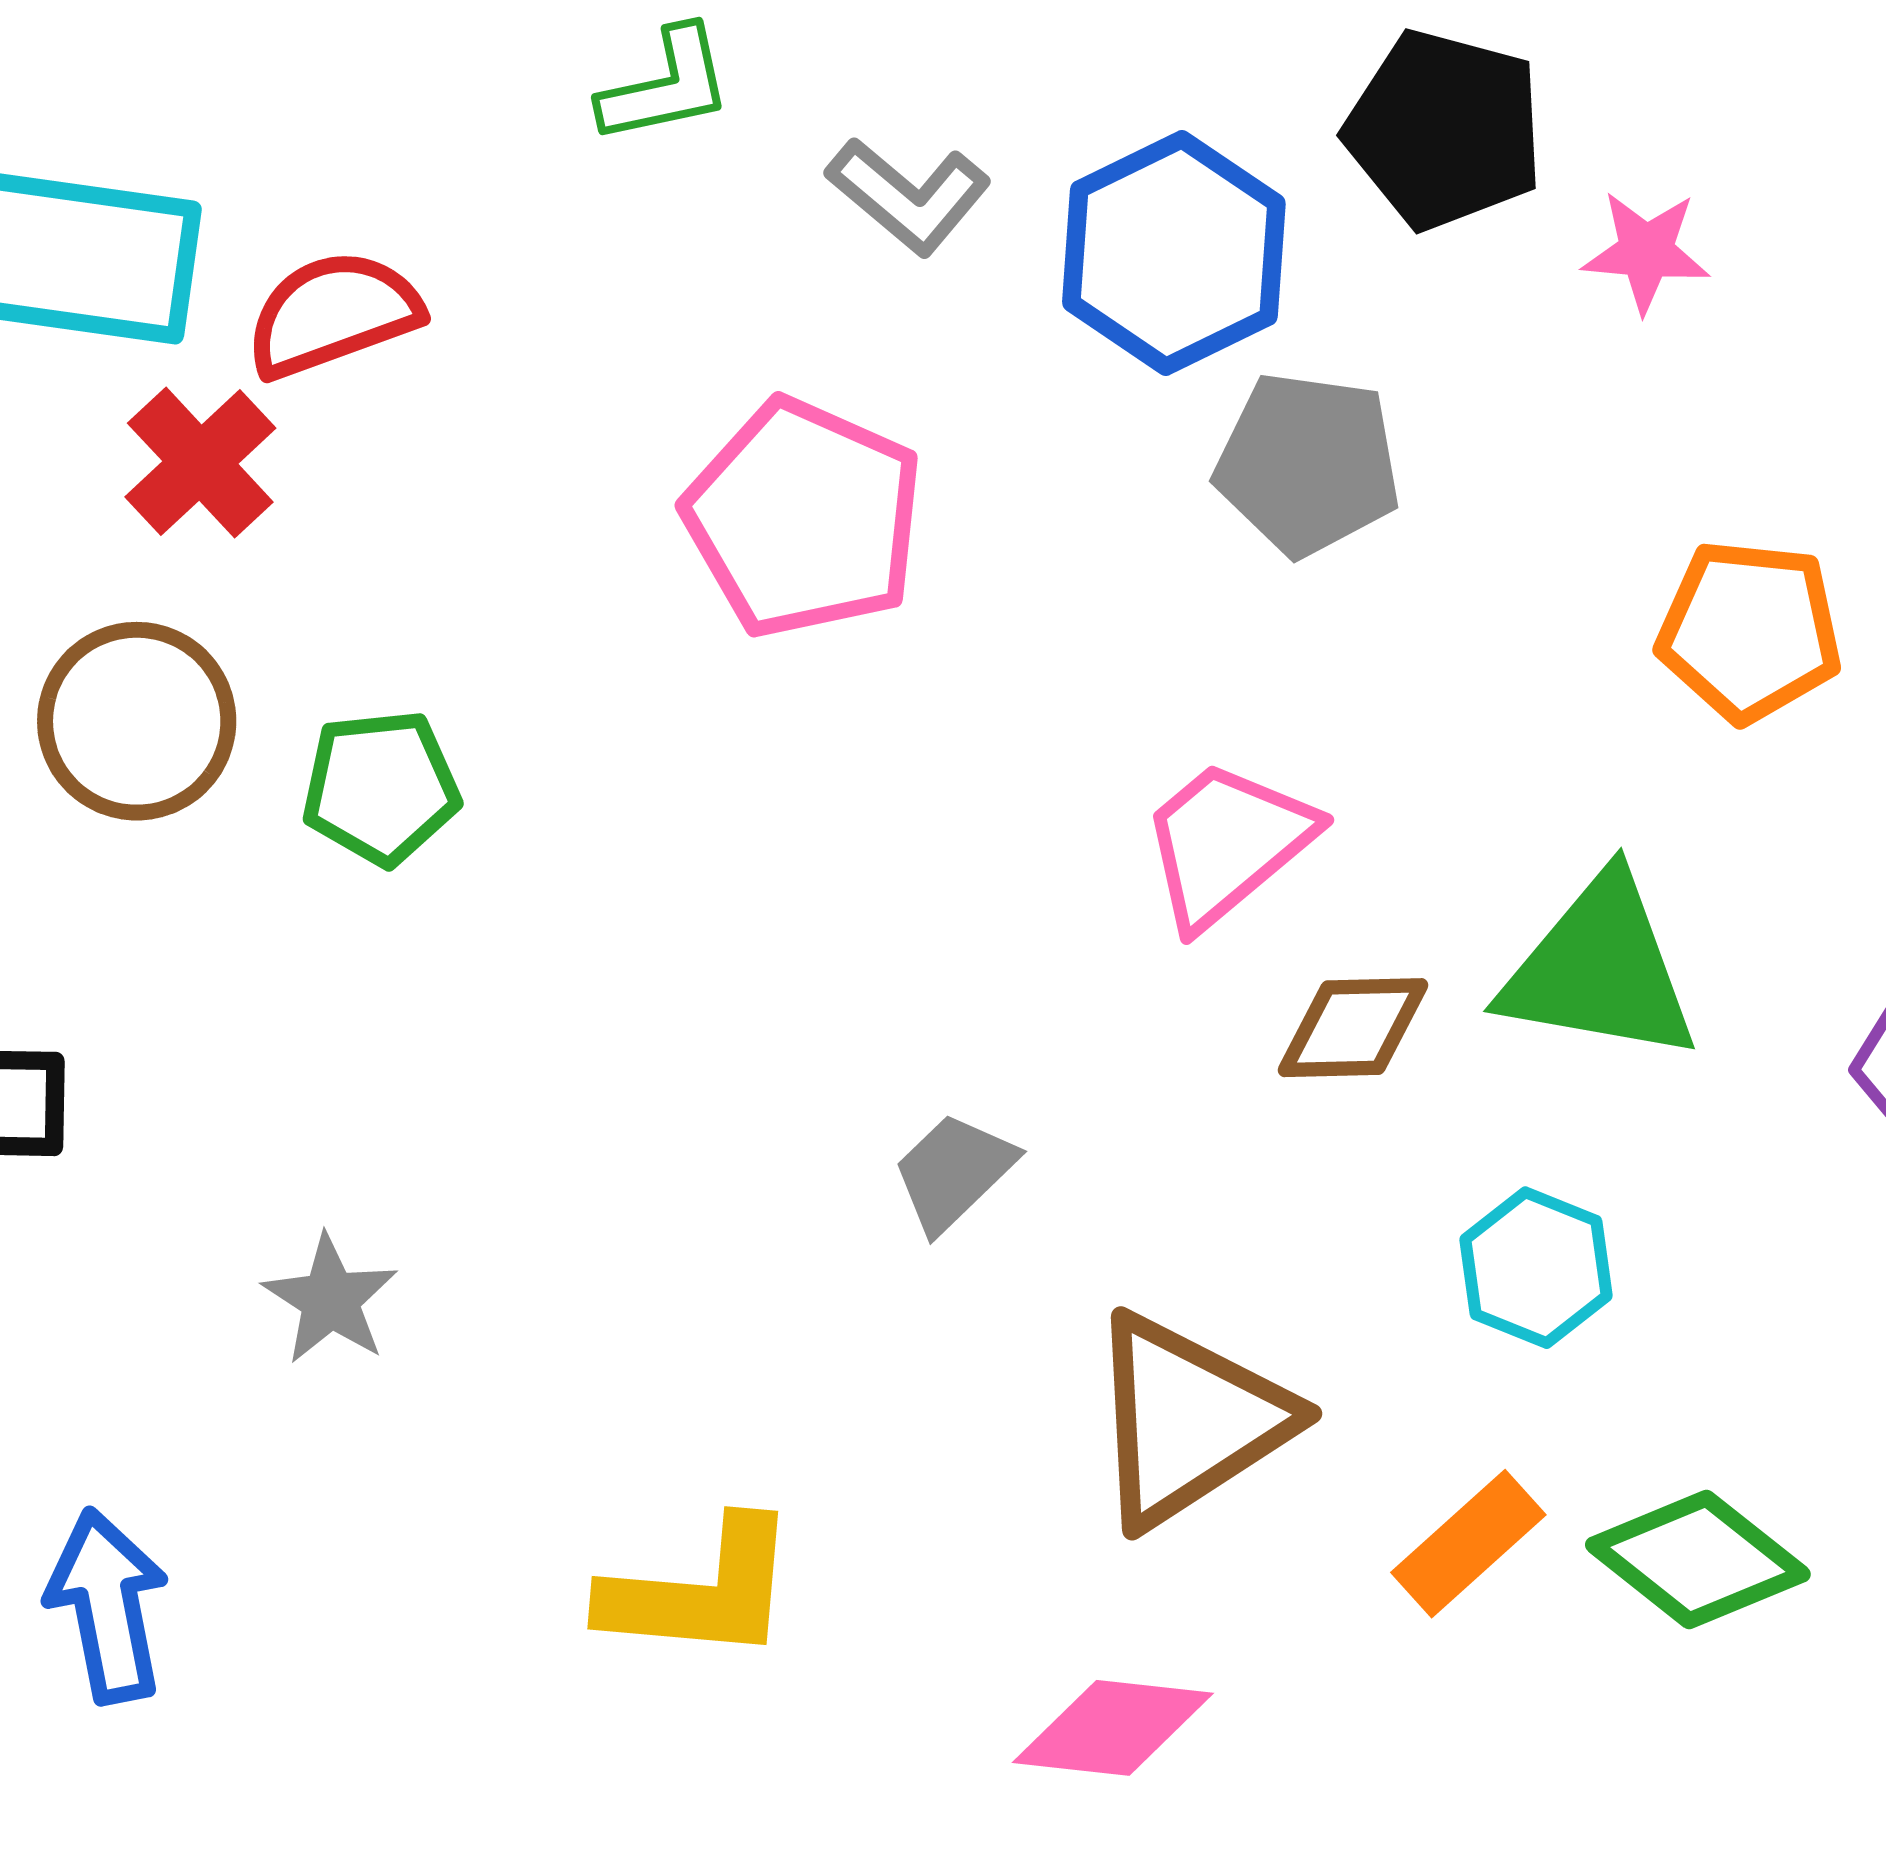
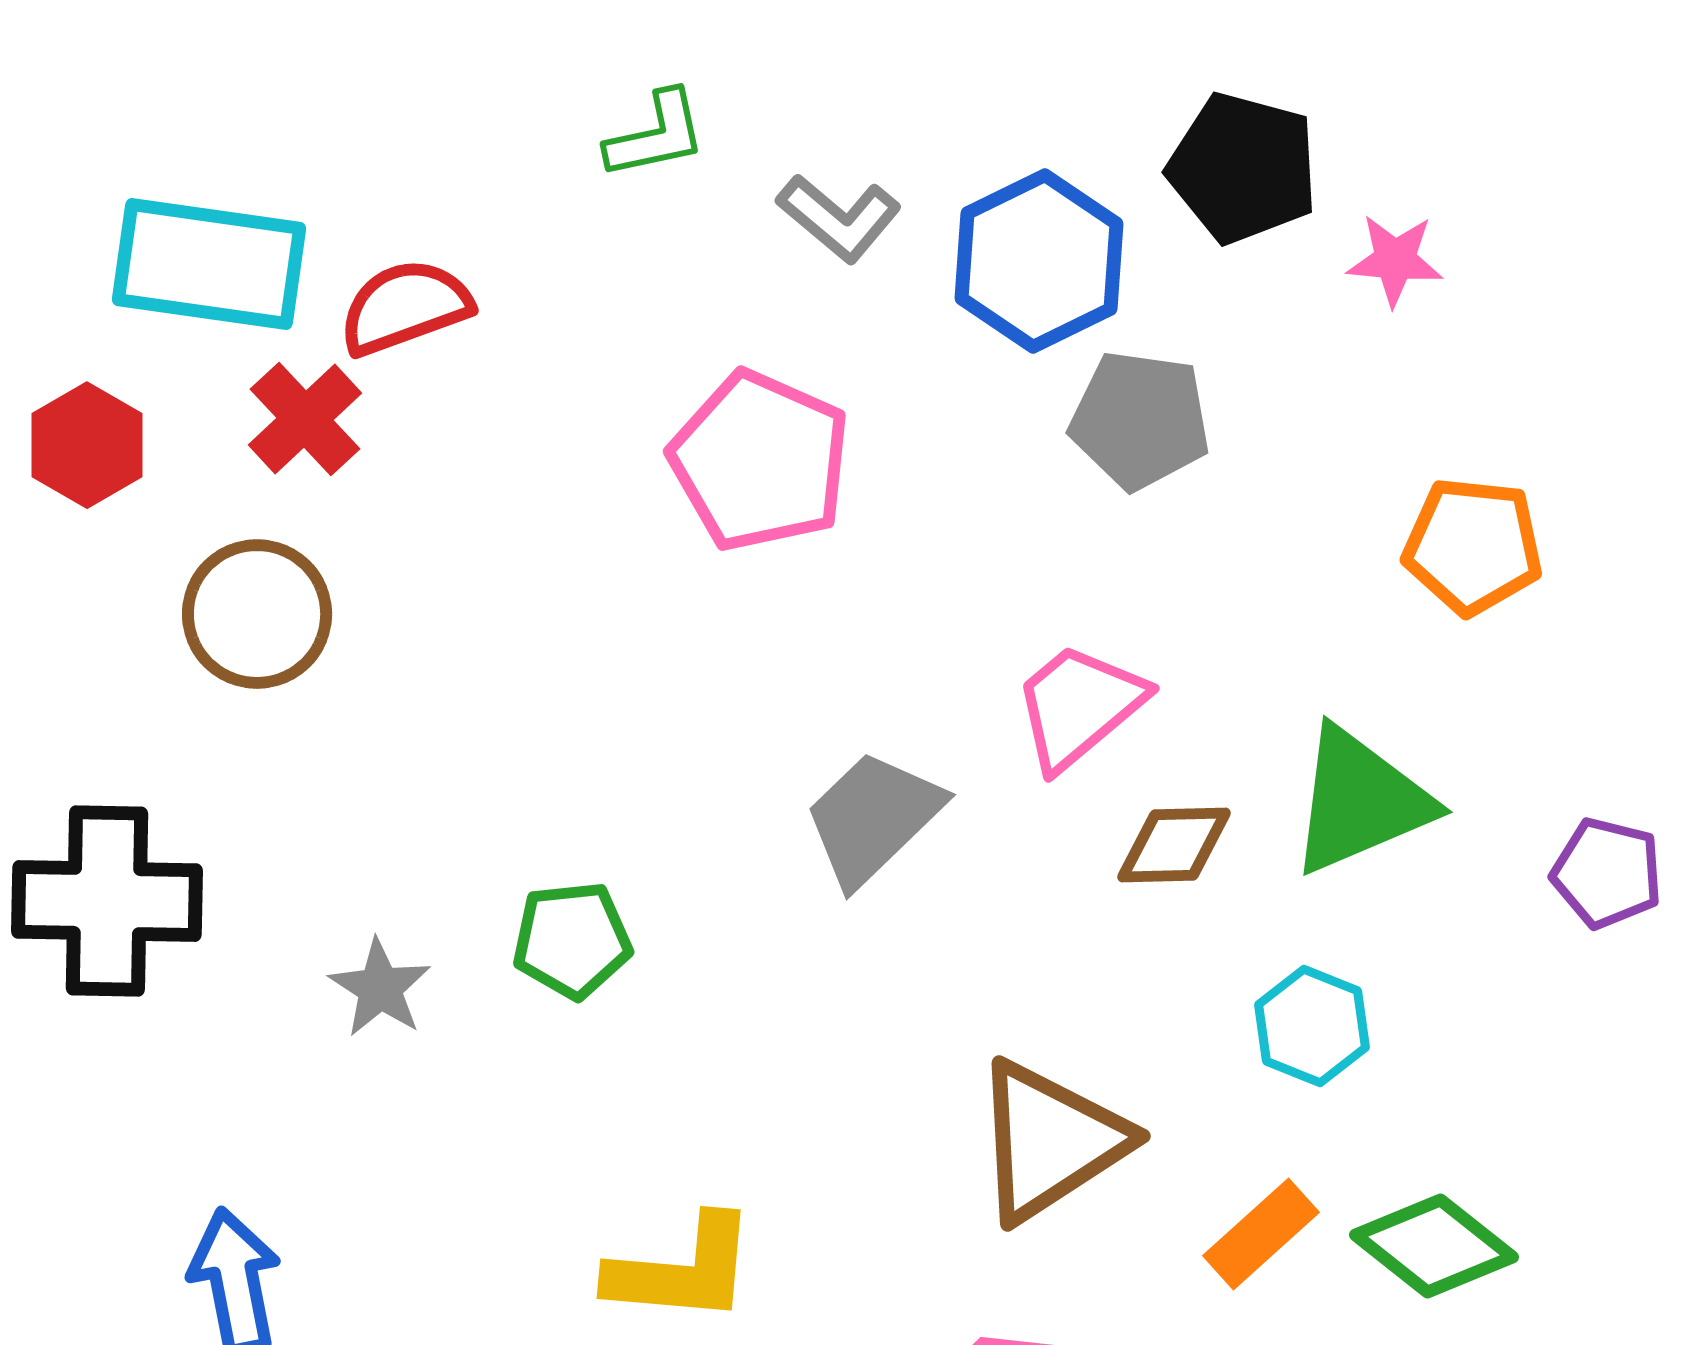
green pentagon: (381, 788) -> (572, 940), moved
green triangle: (1600, 969) -> (1360, 801), turned -33
gray trapezoid: (954, 1172) -> (873, 818), moved, size x1.5
gray star: (330, 1300) -> (380, 988), moved

